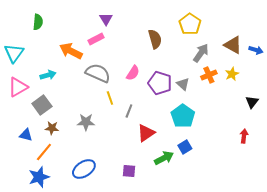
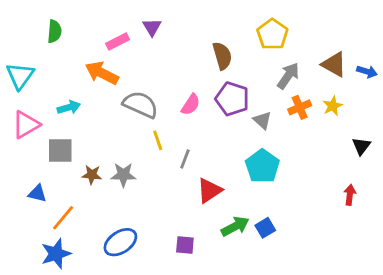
pink rectangle: (96, 39) -> (118, 41), moved
purple pentagon: (160, 83) -> (232, 99), moved
gray square: (42, 105) -> (60, 150), turned 36
brown star: (52, 128) -> (92, 175), moved
blue square: (185, 147) -> (265, 228), moved

